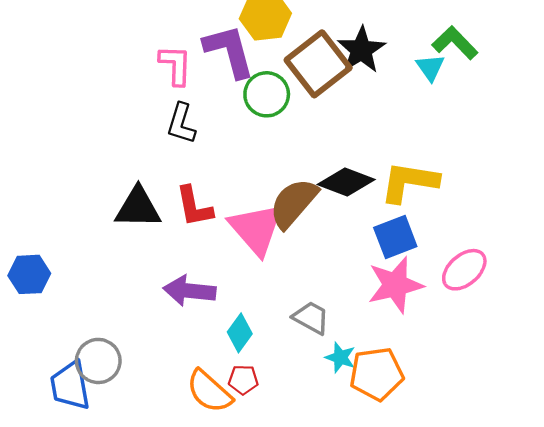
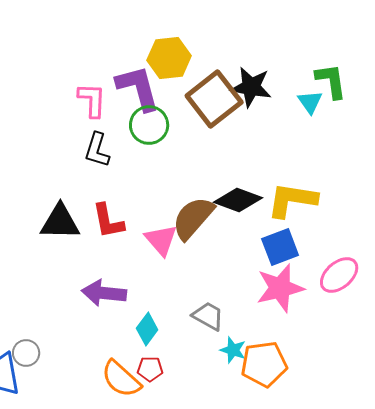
green L-shape: (455, 43) -> (331, 81), turned 36
black star: (361, 50) -> (251, 87), turned -30
green circle: (267, 94) -> (149, 125), moved
pink triangle: (256, 229) -> (161, 240), size x0.7
gray circle: (98, 361) -> (26, 353), size x0.7

